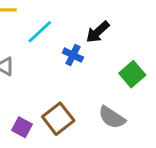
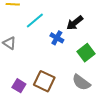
green square: (132, 74) -> (86, 53), moved
brown square: (58, 119) -> (44, 81), turned -30

